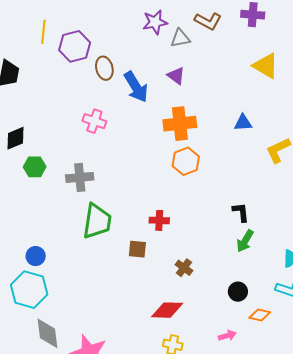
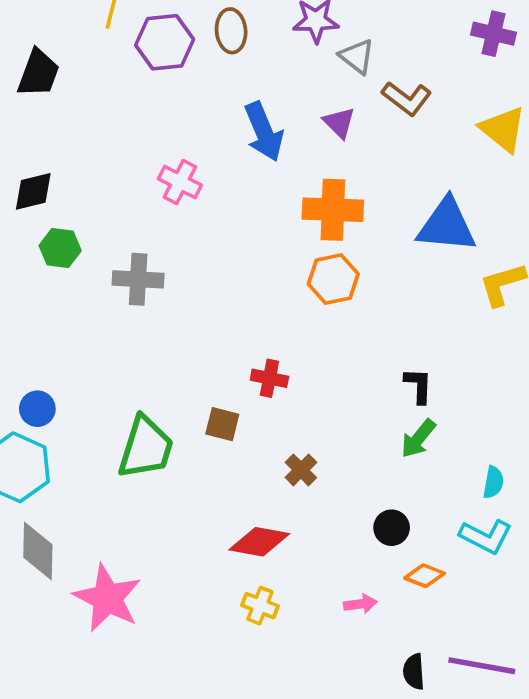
brown L-shape: (208, 21) -> (407, 98), moved
gray triangle: (180, 38) -> (357, 56), turned 40
brown ellipse: (104, 68) -> (231, 31), moved
blue triangle: (243, 123) -> (447, 225), size x1.8
green trapezoid: (97, 221) -> (146, 448), moved

